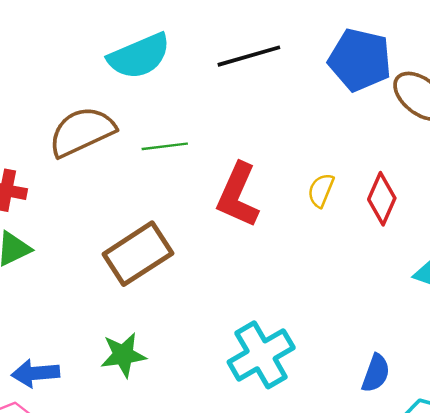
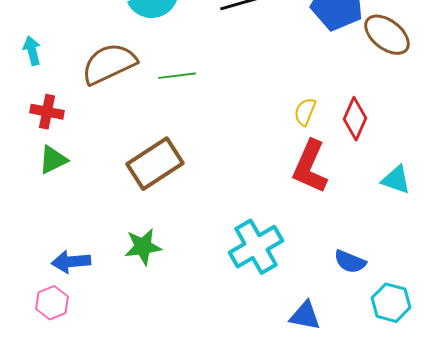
red L-shape: (238, 195) -> (310, 167), moved
blue semicircle: (376, 373) -> (350, 262), turned 92

